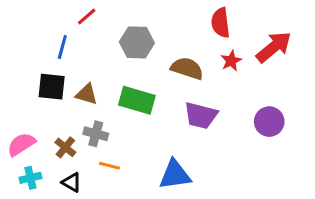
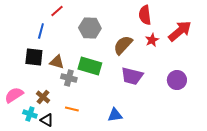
brown semicircle: (187, 68) -> (123, 45), turned -65
gray cross: (96, 134) -> (69, 78), moved
blue triangle: (175, 175) -> (115, 115), size x0.7
cyan cross: (30, 178) -> (30, 114), moved, turned 32

